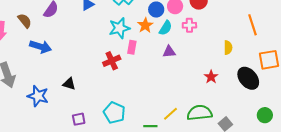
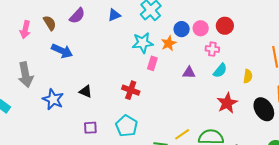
cyan semicircle: (166, 28) -> (220, 71), moved
red cross: (112, 61) -> (131, 90), moved, turned 36
red star: (211, 77) -> (227, 103), size x1.5

